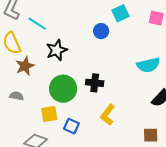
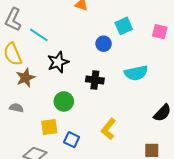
cyan semicircle: (148, 65) -> (136, 73), moved
black cross: (95, 83) -> (95, 80), moved
green circle: (63, 89) -> (64, 101), size x0.7

